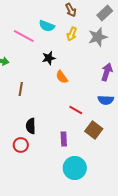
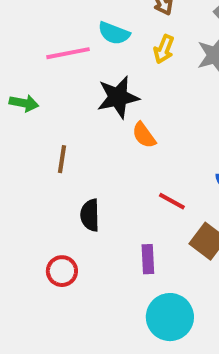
pink line: (24, 36) -> (68, 53), turned -40
black star: (49, 58) -> (118, 97), size x1.5
black semicircle: (31, 126) -> (90, 215), moved

